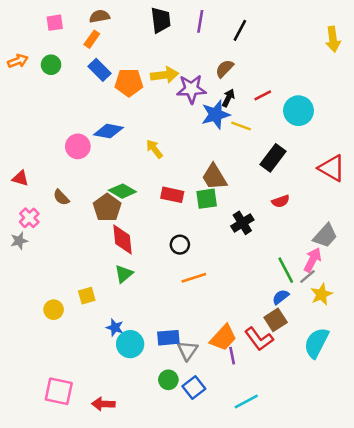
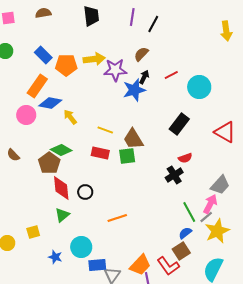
purple line: (200, 21) -> (132, 17), moved
orange rectangle: (92, 39) -> (37, 86), moved, size x1.6
yellow line: (241, 126) -> (105, 130), moved
yellow arrow: (154, 149) -> (70, 117), moved
black cross: (242, 223) -> (174, 175), moved
black circle: (180, 245) -> (85, 192), moved
yellow star: (321, 294) -> (217, 231), size x1.4
cyan circle: (130, 344) -> (81, 247), moved

